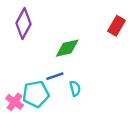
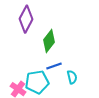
green diamond: (67, 48) -> (49, 41), moved, turned -40

